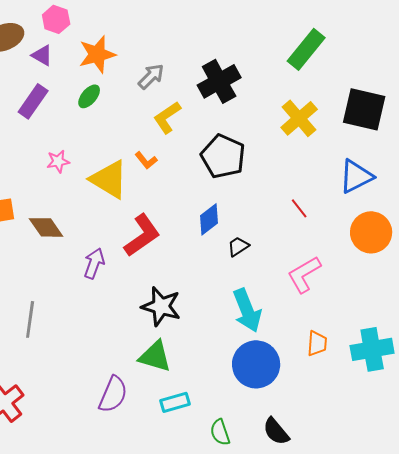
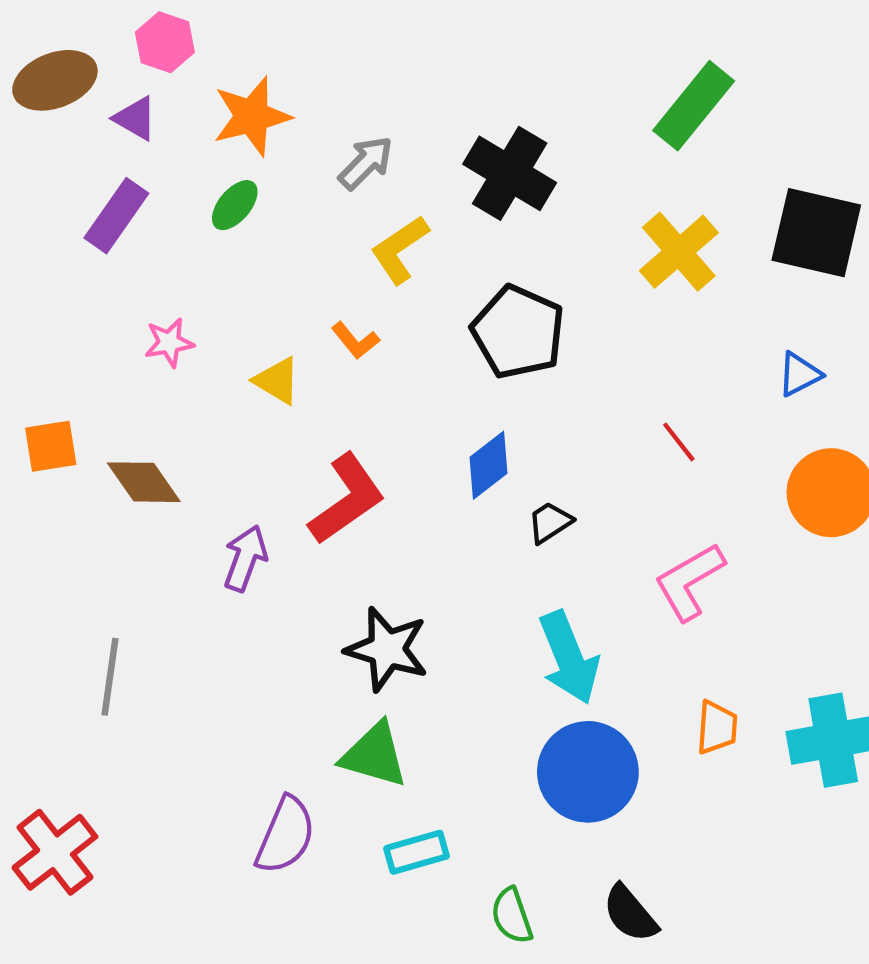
black cross: (219, 81) -> (510, 173), turned -30
blue triangle: (356, 176) -> (799, 374), size x0.6
yellow triangle: (109, 179) -> (277, 381), size x0.6

